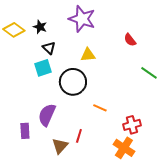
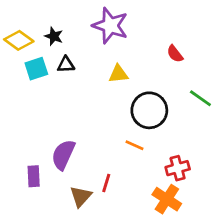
black triangle: (49, 48) -> (66, 65), turned -48
cyan square: (43, 68) -> (36, 69), moved
black circle: (73, 82) -> (149, 110), moved

